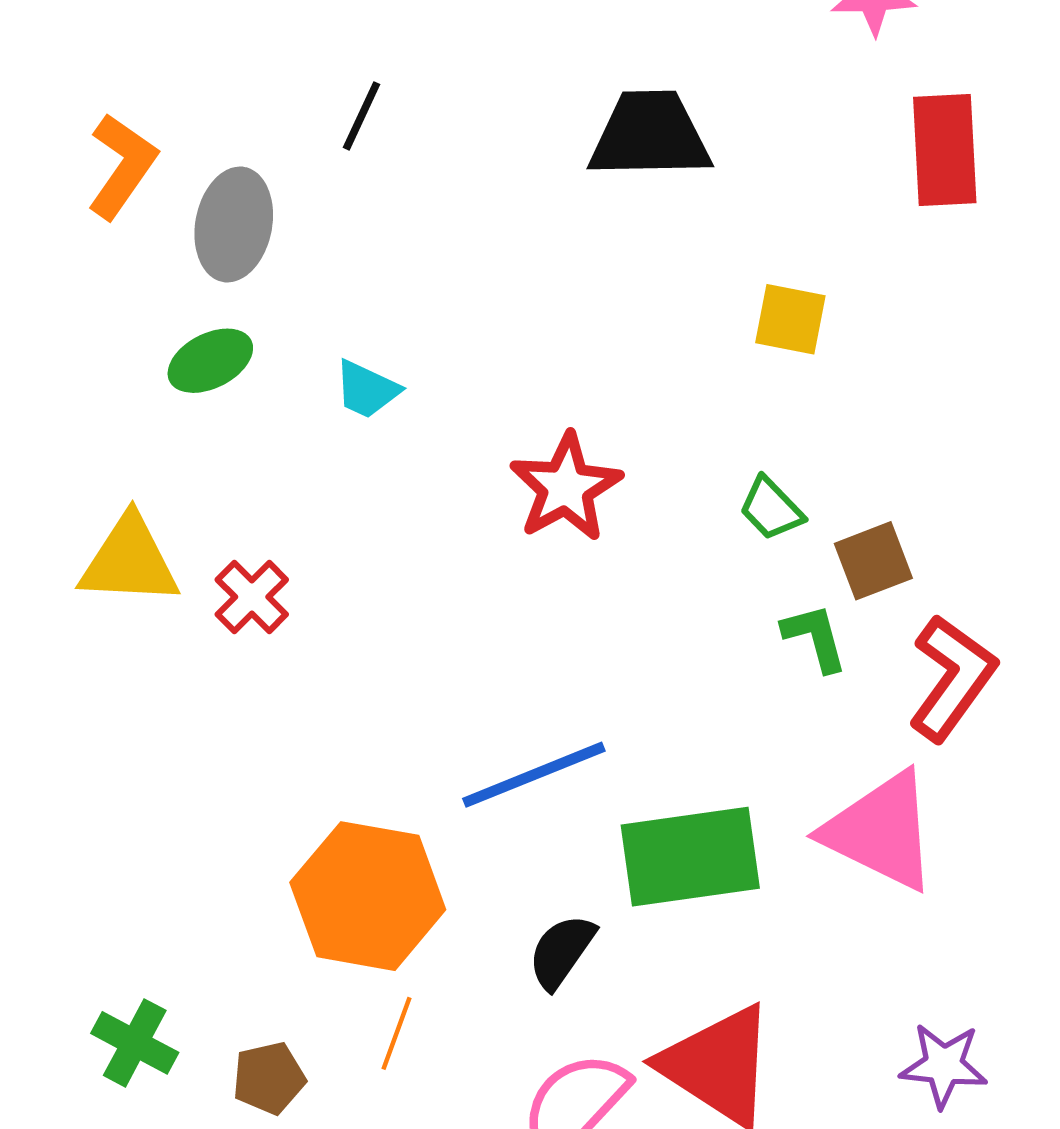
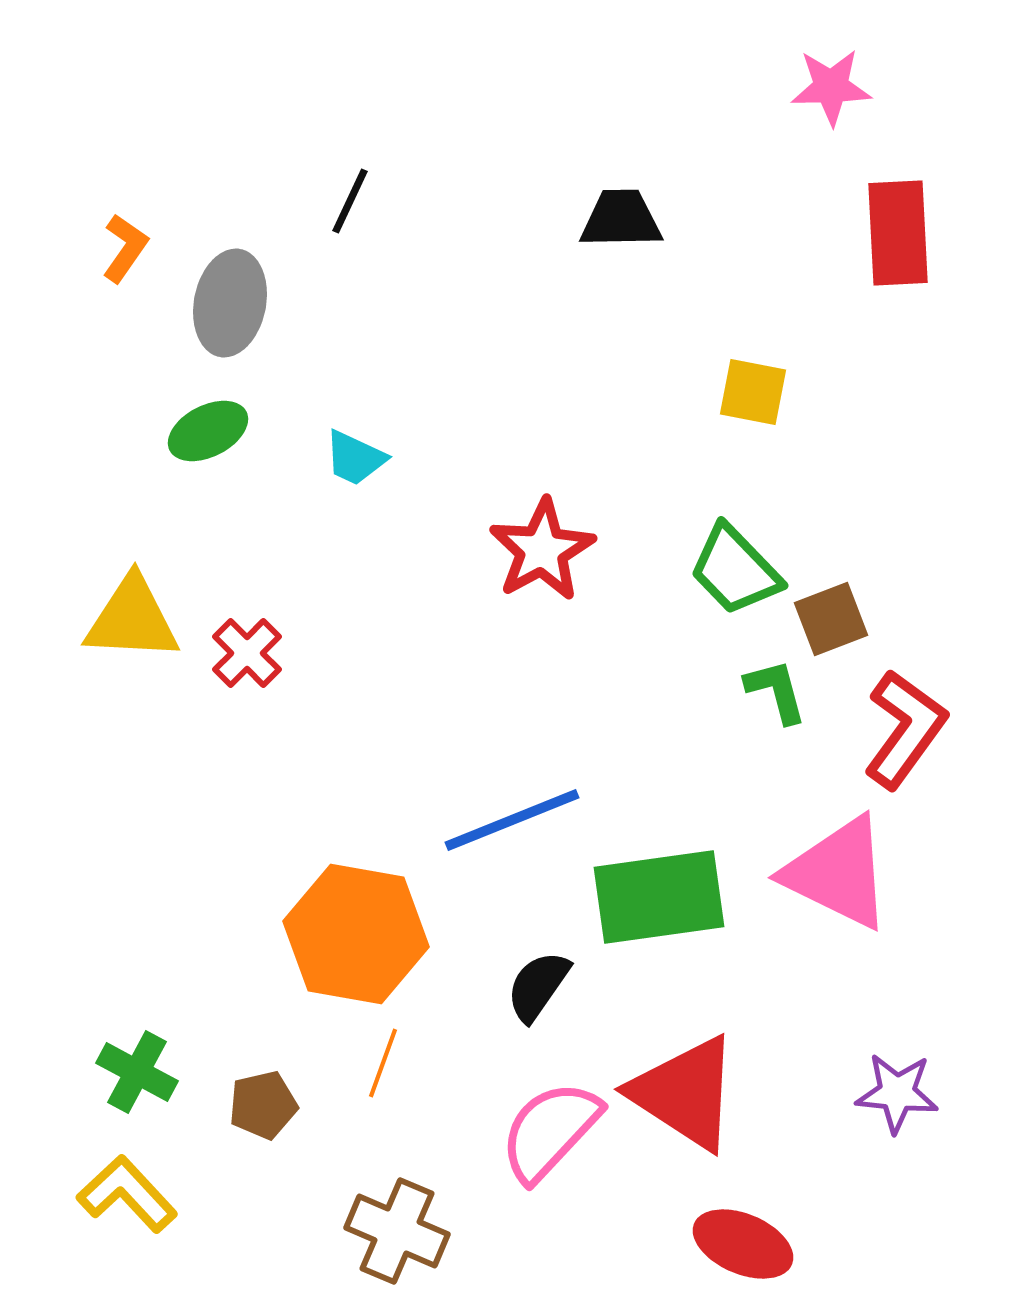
black trapezoid: (650, 135) -> (621, 219), size x0.7
orange L-shape: (122, 166) -> (125, 248), size x0.7
green trapezoid: (771, 509) -> (735, 570), size x1.5

